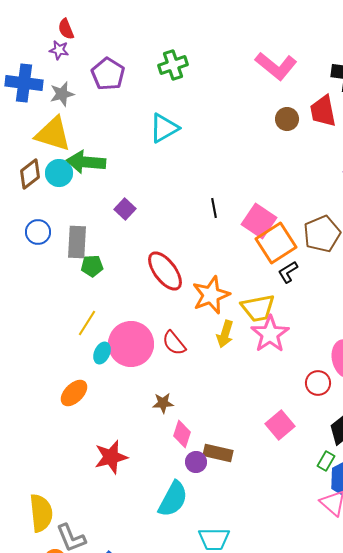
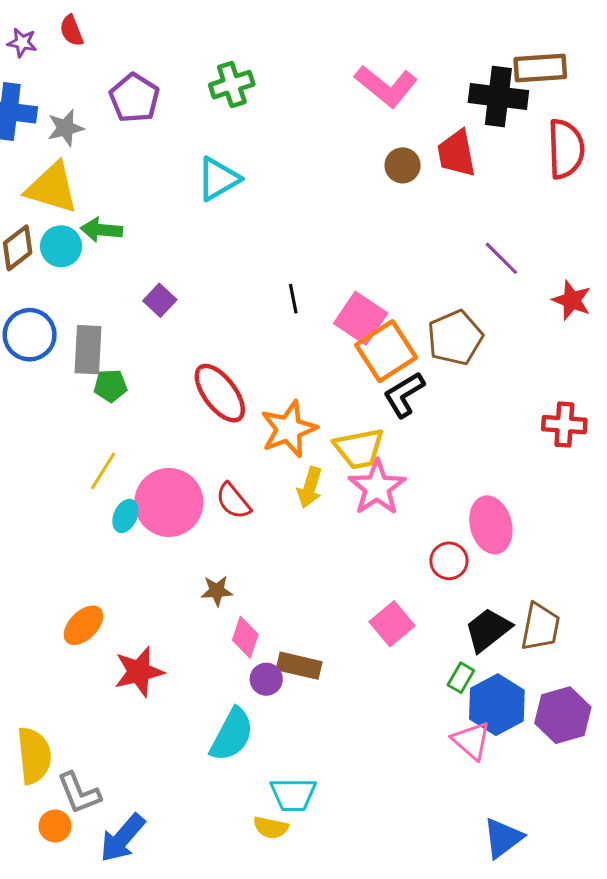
purple star: (59, 50) -> (22, 43), moved
green arrow: (86, 162) -> (101, 230), size x0.7
blue circle: (38, 232) -> (30, 335), size x1.4
black L-shape: (288, 272) -> (404, 395), size x1.4
orange ellipse: (74, 393) -> (83, 625), moved

